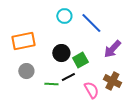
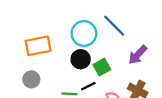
cyan circle: (64, 16) -> (84, 33), moved, size x1.5
gray circle: (26, 71) -> (31, 79), moved

